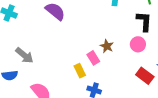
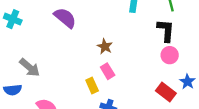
pink circle: (138, 44) -> (170, 55), moved
brown star: (107, 46) -> (105, 46), moved

